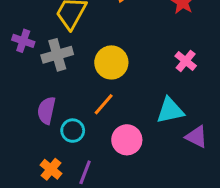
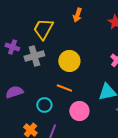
orange line: (104, 104) -> (64, 88), turned 70
purple semicircle: (46, 110) -> (14, 92), moved, turned 60

